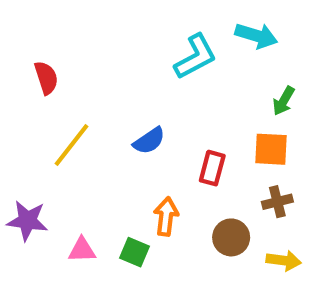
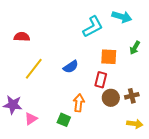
red semicircle: (46, 78) -> (22, 37), turned -70
orange square: (271, 149) -> (109, 57), moved
brown circle: (231, 237) -> (111, 98), moved
pink triangle: (82, 250) -> (31, 119), moved, turned -32

